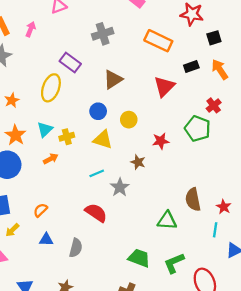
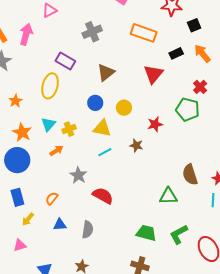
pink arrow: (31, 29) -> (26, 34), size x1.5
cyan line: (97, 173) -> (105, 152), moved
gray star: (120, 187) -> (78, 175), moved

